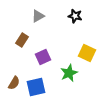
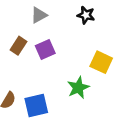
purple square: (43, 57) -> (45, 49), moved

